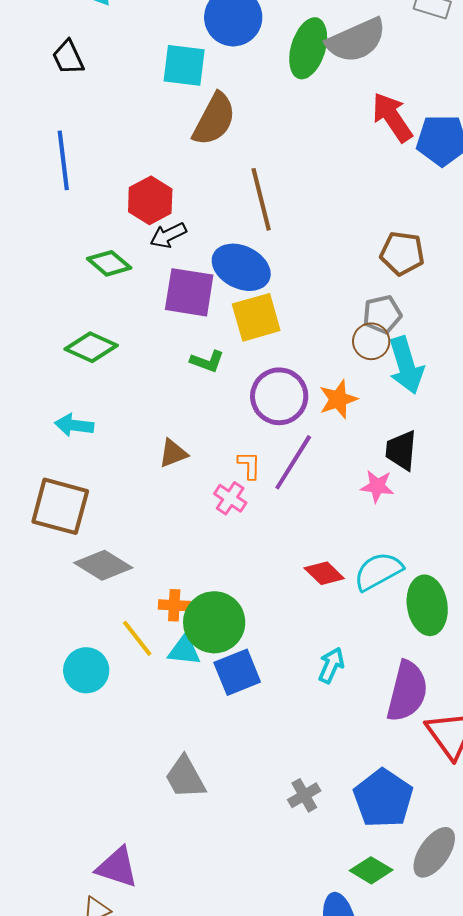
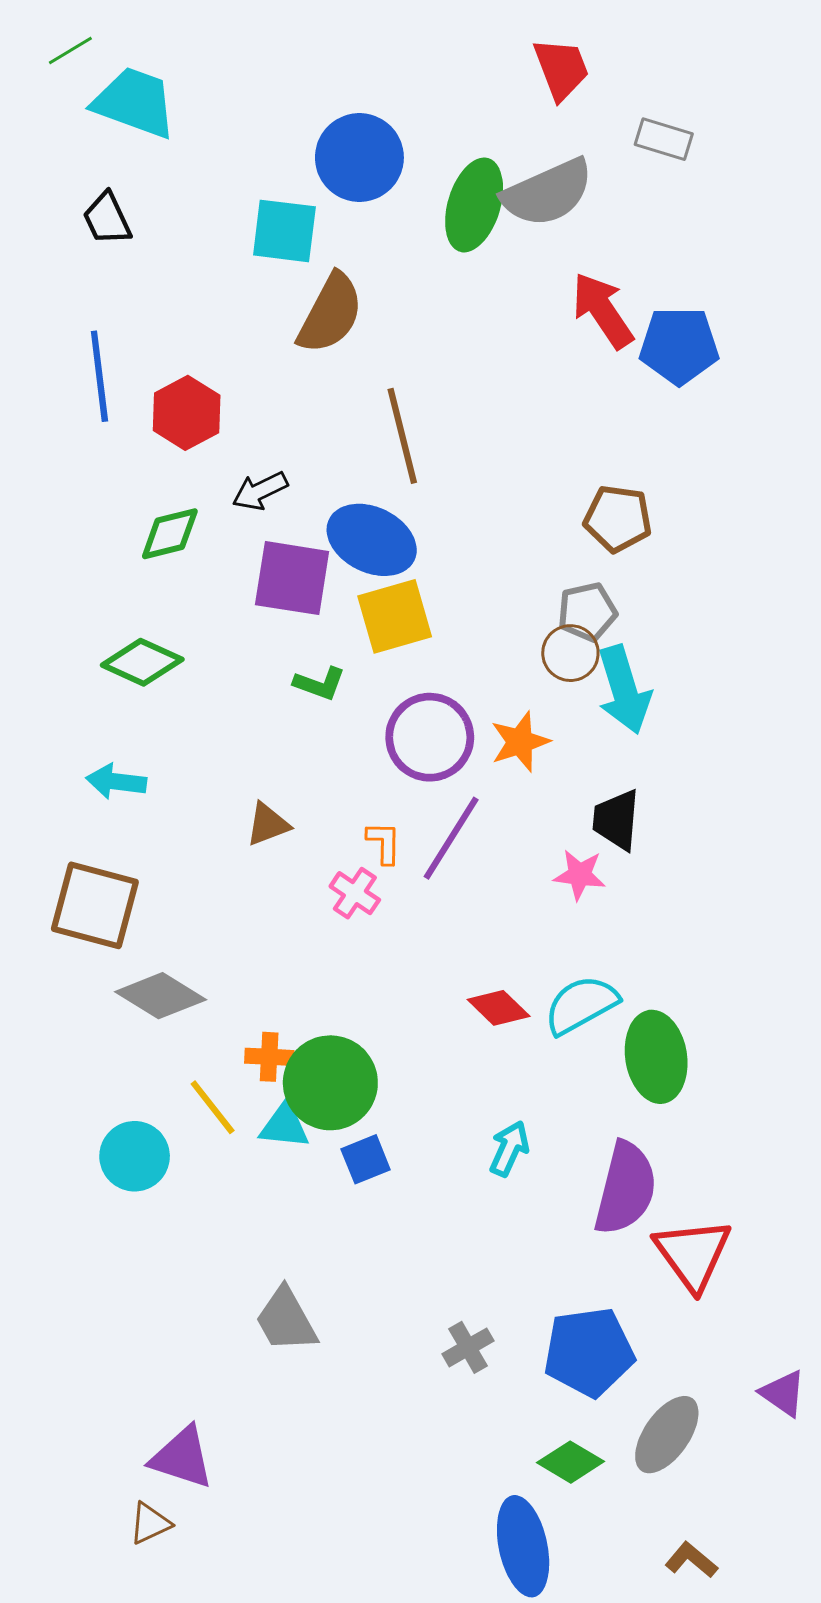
red hexagon: (150, 200) -> (187, 413), moved
green diamond: (109, 263) -> (170, 534), turned -54
blue square: (237, 672) -> (366, 1159), size x0.7
blue pentagon: (383, 798) -> (589, 1352), turned 30

